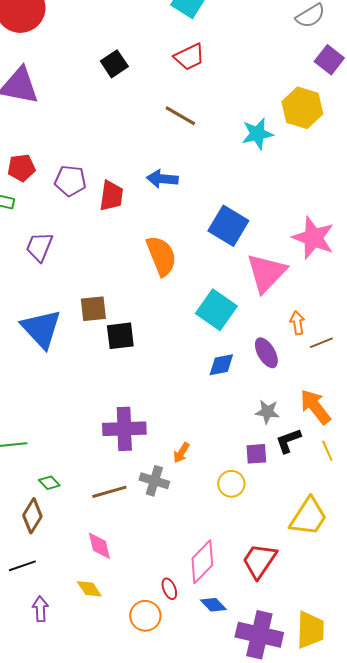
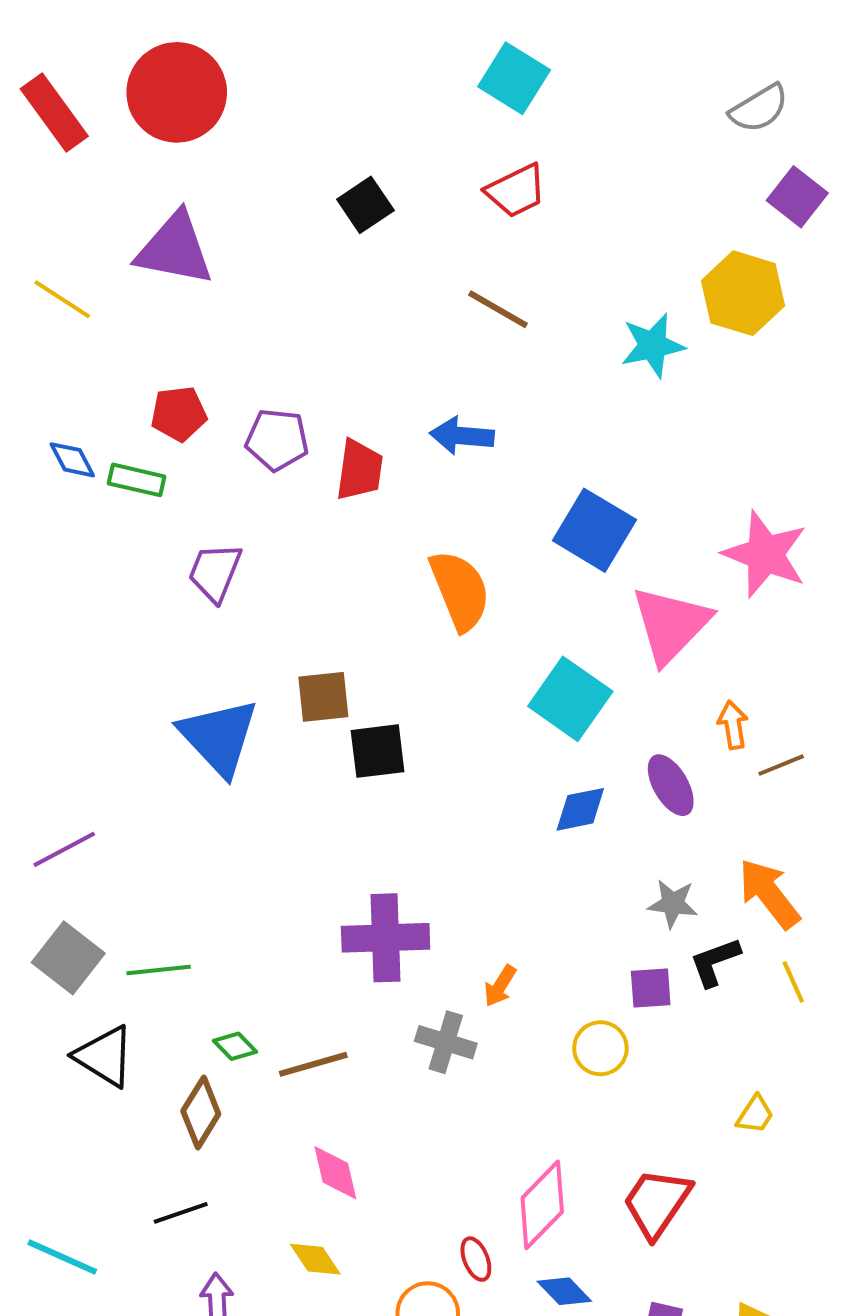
brown line: (109, 492) -> (313, 1064), moved
yellow trapezoid: (308, 517) -> (755, 1115), size x0.5

